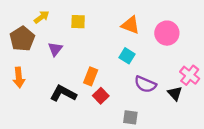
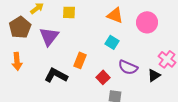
purple triangle: (55, 49) -> (49, 36), size x1.5
black triangle: (175, 93) -> (154, 75), turned 40
red square: (101, 96) -> (103, 77), moved

